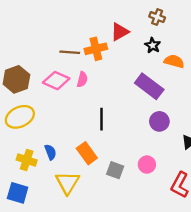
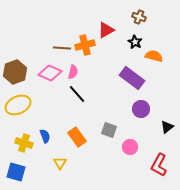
black line: (102, 119) -> (77, 94), moved, turned -42
gray square: (115, 170) -> (109, 130), moved
yellow triangle: (67, 183) -> (60, 163), size x0.6

